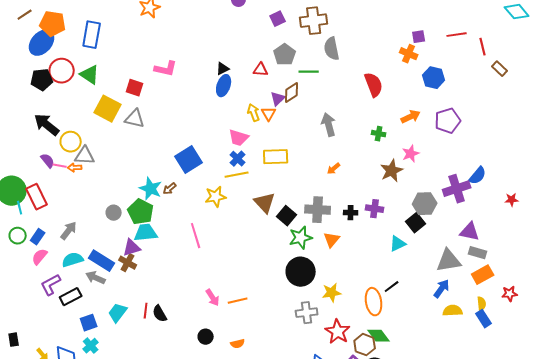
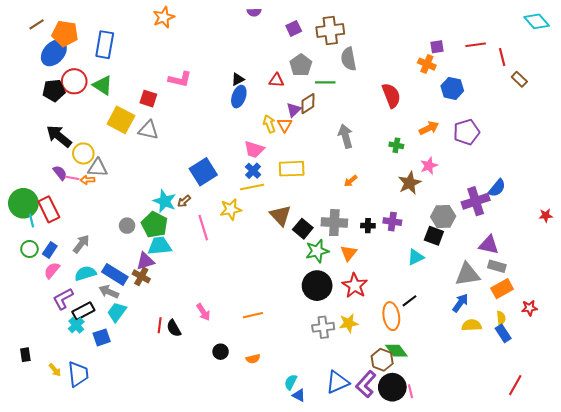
red star: (512, 200) -> (546, 215), moved
black square: (416, 223) -> (434, 236), turned -30
pink line: (196, 236) -> (203, 228), moved
yellow star: (332, 293) -> (349, 323), moved
pink arrow: (213, 298) -> (203, 312), moved
cyan trapezoid: (118, 313) -> (117, 312), moved
red star: (338, 332) -> (355, 286), moved
cyan cross: (91, 346) -> (76, 325), moved

